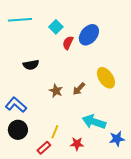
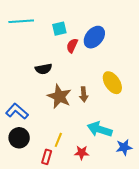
cyan square: (56, 27) -> (59, 29), turned 32
black semicircle: (31, 65) -> (43, 69), moved
brown arrow: (79, 89) -> (84, 94), turned -48
brown star: (56, 91) -> (59, 96), size x1.6
red rectangle: (44, 148) -> (47, 157), turned -32

